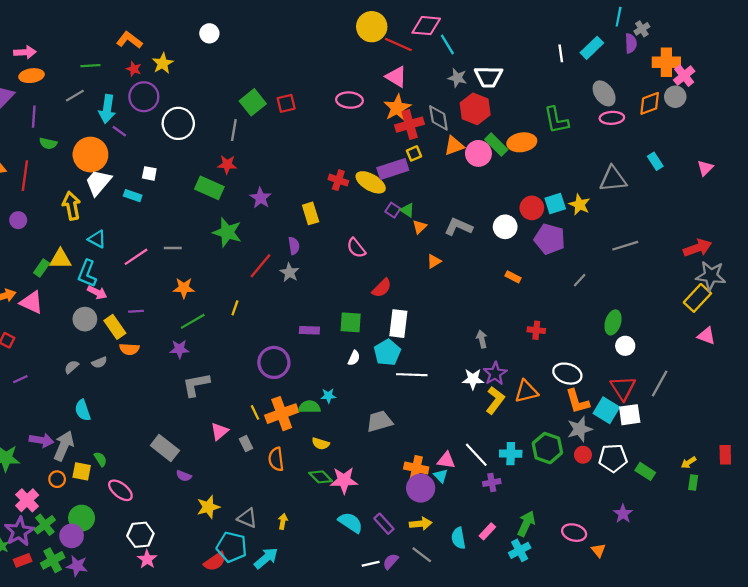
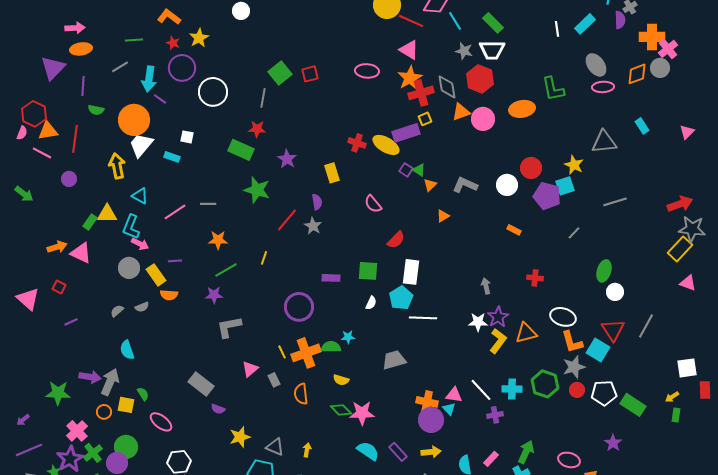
green rectangle: (496, 145) -> (493, 23), moved
cyan square: (555, 203) -> (565, 186), moved
white square: (630, 415) -> (687, 368), moved
green rectangle: (645, 471) -> (633, 405), size x1.4

